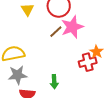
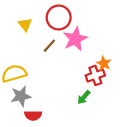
brown line: (56, 32) -> (49, 46), moved
green arrow: (54, 82) -> (84, 97), moved, turned 48

